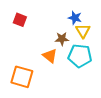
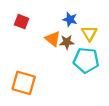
blue star: (75, 18) -> (70, 19), moved
orange triangle: (50, 56) -> (53, 39), moved

